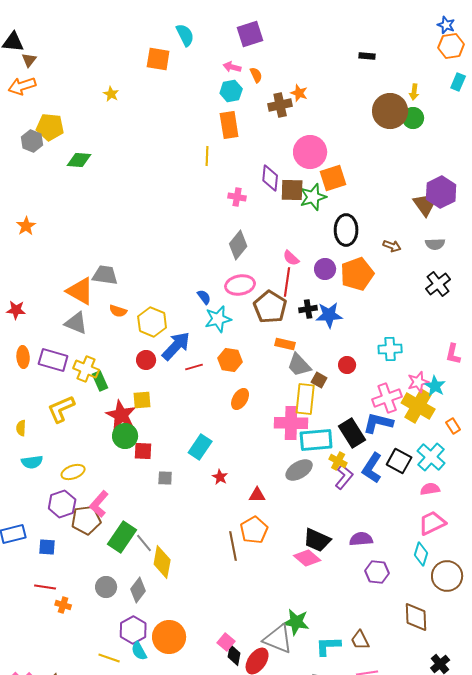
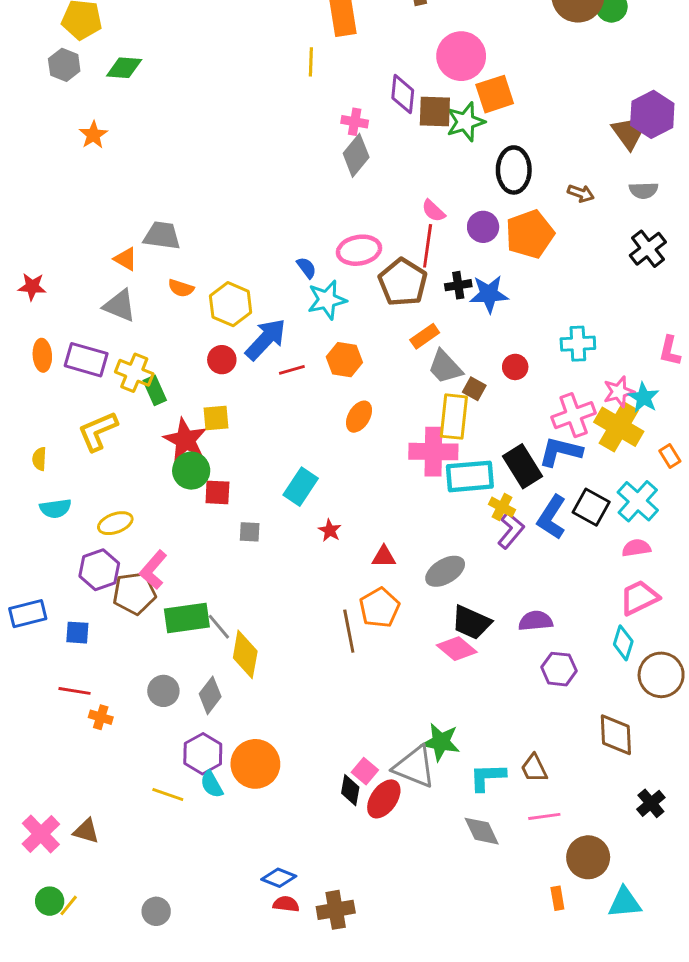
gray hexagon: (32, 141) -> (64, 65), moved
orange star: (26, 226) -> (93, 135), moved
gray diamond: (238, 245) -> (356, 155), moved
orange triangle: (80, 291) -> (126, 259), size x0.6
orange rectangle: (285, 344) -> (425, 336), turned -48
gray ellipse: (299, 470) -> (445, 571), moved
green rectangle: (122, 537) -> (187, 618), turned 48
pink square: (226, 642) -> (365, 771), moved

